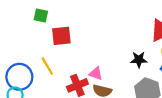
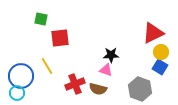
black star: (139, 60) -> (111, 55), moved
pink triangle: (96, 74) -> (106, 70), moved

